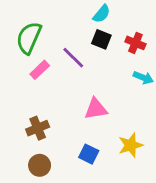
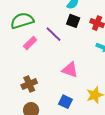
green semicircle: (29, 38) -> (22, 21), turned 50
pink triangle: (96, 109) -> (70, 70), turned 30

